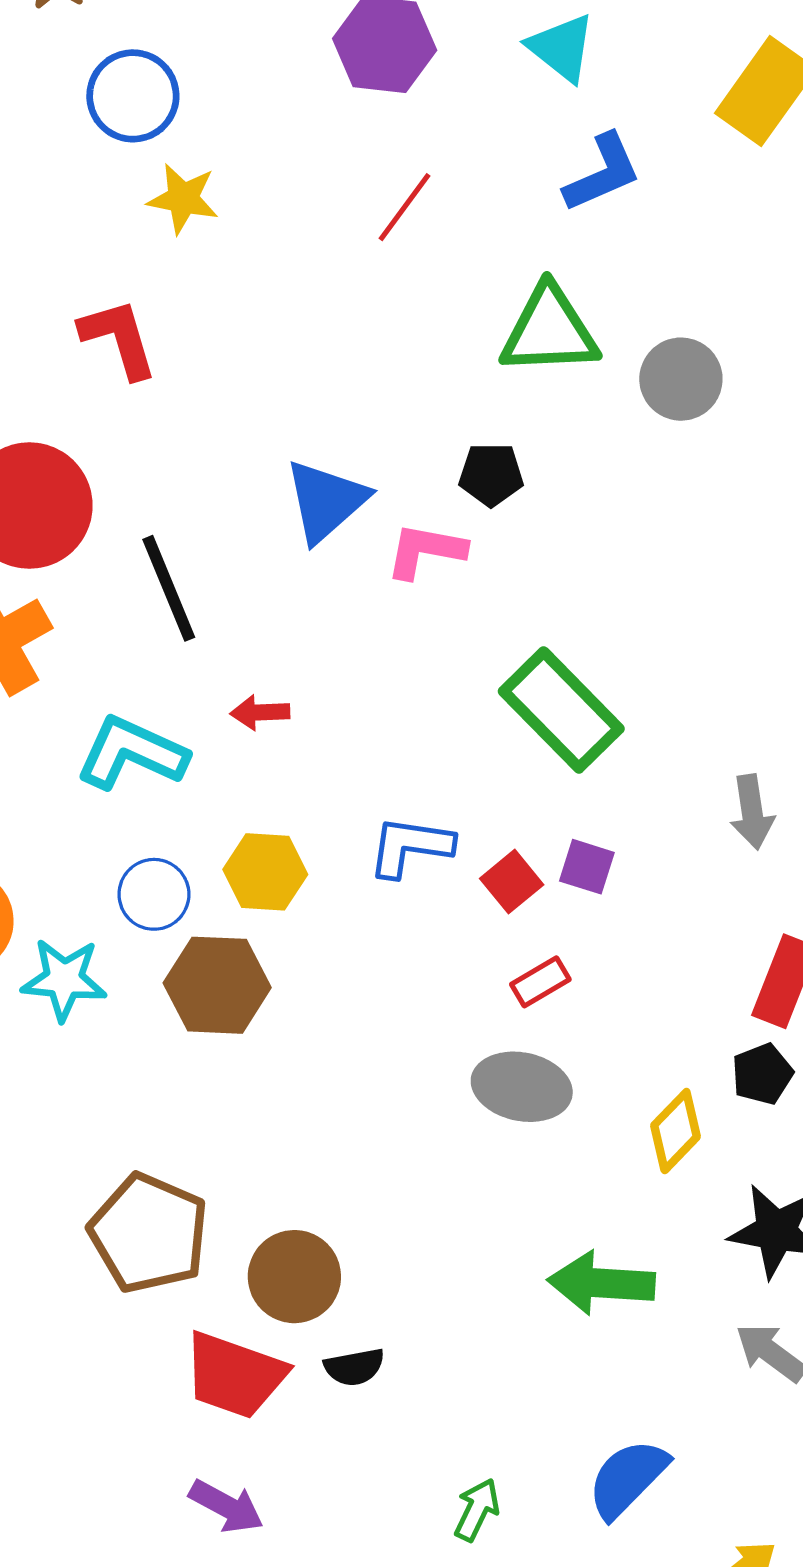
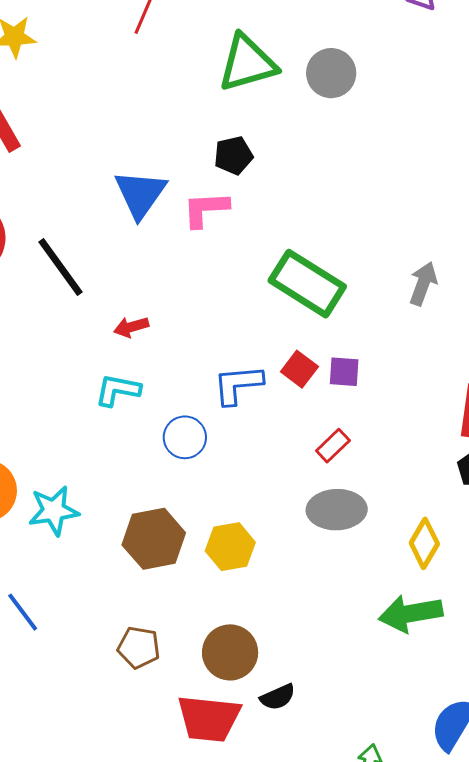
cyan L-shape: (132, 753) -> (118, 390), moved, size x0.7
gray arrow: (752, 812) -> (423, 284), moved, turned -138
yellow hexagon: (265, 872) -> (230, 547), moved
red square: (512, 882) -> (299, 369), moved
blue circle: (154, 894) -> (185, 437), moved
brown hexagon: (217, 985) -> (154, 539), moved
yellow diamond: (676, 1131) -> (424, 543), moved
brown pentagon: (149, 1233) -> (139, 647), size x0.6

